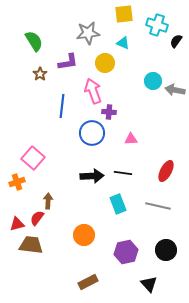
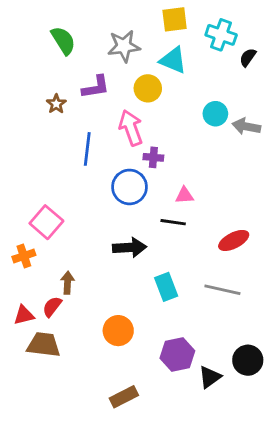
green semicircle: (34, 41) -> (63, 40), moved
cyan triangle: (123, 43) -> (173, 60), size x1.5
red ellipse: (166, 171) -> (234, 240), turned 35
black line: (123, 173) -> (173, 222), moved
black circle: (166, 250) -> (248, 360), moved
black triangle: (149, 284) -> (210, 377), moved, turned 36

